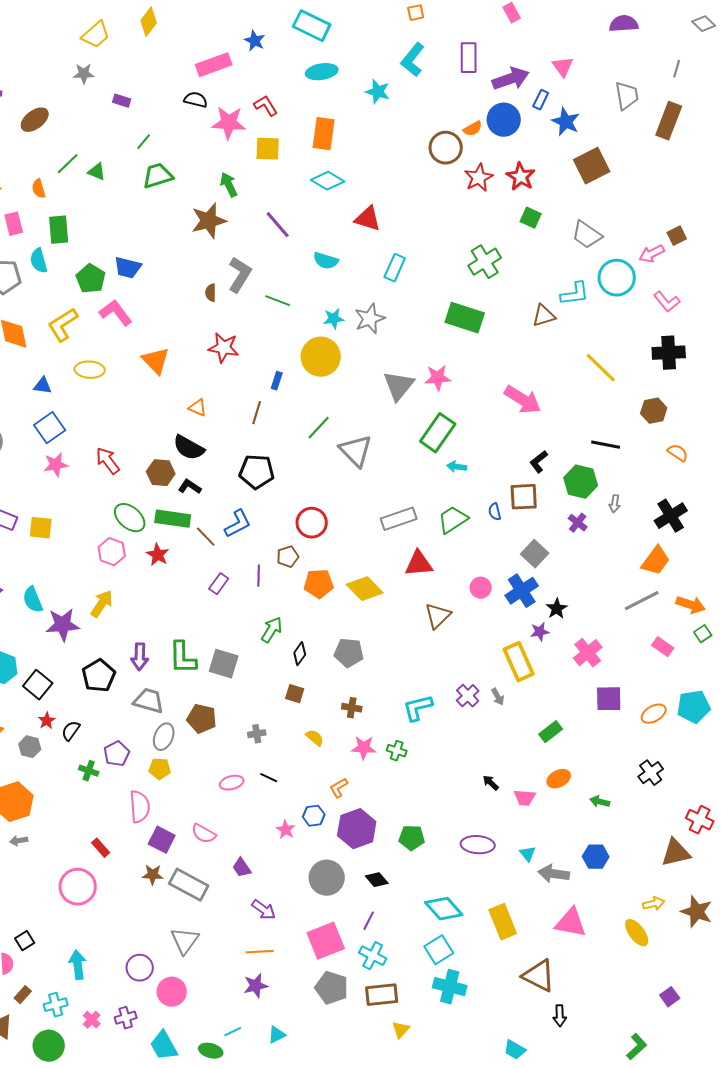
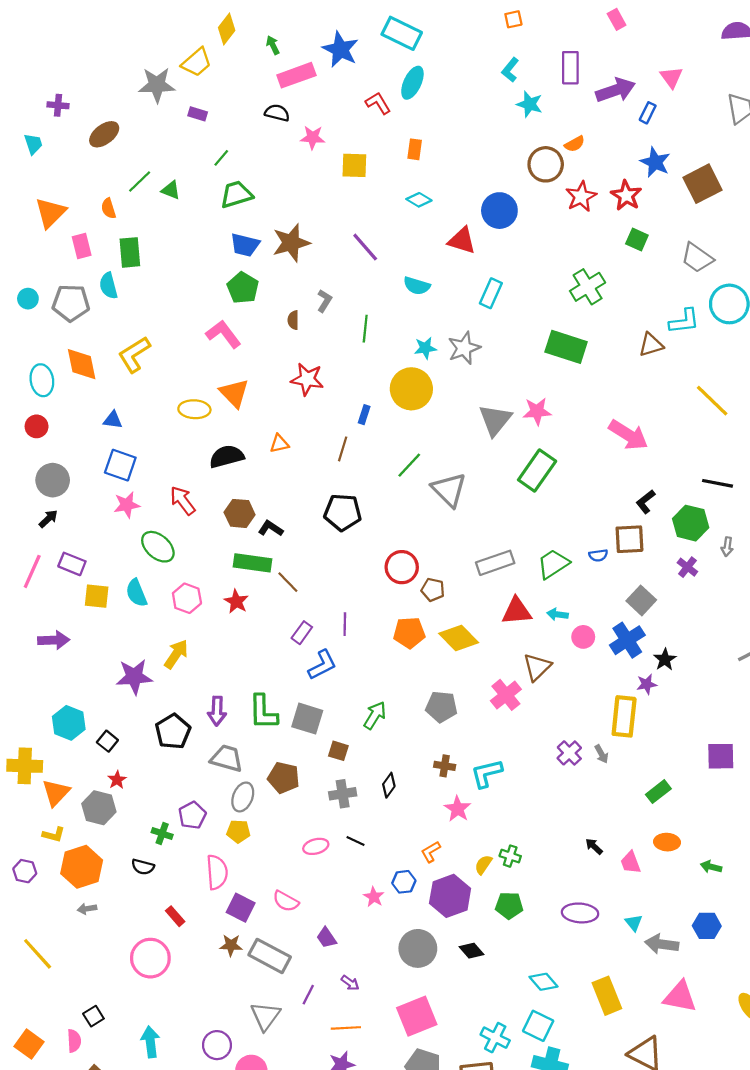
yellow trapezoid: (96, 35) -> (197, 62), moved
blue star: (255, 41) -> (340, 49), size x1.6
cyan L-shape: (413, 60) -> (510, 70), size x0.7
cyan ellipse: (322, 72) -> (412, 83), turned -56
gray star: (84, 74) -> (157, 85), size x1.6
cyan star: (378, 92) -> (530, 104), moved
red L-shape: (266, 106) -> (378, 103), moved
blue circle: (504, 120) -> (499, 211), moved
blue star: (566, 122) -> (655, 162), moved
pink star: (229, 123) -> (313, 137), size x0.7
orange rectangle: (324, 134) -> (415, 149), size x0.6
cyan diamond: (328, 181) -> (419, 200), size x0.7
green arrow: (229, 185) -> (273, 45), moved, size x0.7
blue trapezoid: (128, 268) -> (245, 245), moved
gray L-shape: (240, 275) -> (324, 301), size x0.6
green pentagon: (91, 279) -> (243, 288), moved
green line: (278, 301) -> (365, 329), turned 75
pink L-shape: (116, 313) -> (223, 334), moved
yellow ellipse: (90, 370) -> (194, 409), moved
orange triangle: (198, 408) -> (279, 444), turned -36
blue square: (50, 428) -> (120, 465), turned -36
black semicircle: (189, 448) -> (227, 456), moved, turned 136
cyan arrow: (457, 467) -> (557, 614), moved
blue semicircle: (495, 512) -> (598, 555), turned -84
green ellipse: (130, 518) -> (158, 547), moved
blue L-shape: (238, 524) -> (322, 665), moved
yellow square: (41, 528) -> (97, 596), moved
brown pentagon: (288, 557) -> (433, 590), moved, turned 30
cyan semicircle: (33, 600) -> (136, 593), moved
green arrow: (272, 630) -> (375, 715), moved
pink cross: (588, 653) -> (506, 695), moved
black diamond: (300, 654) -> (389, 785), moved
yellow rectangle: (519, 662) -> (624, 716), turned 30
black square: (38, 685) -> (107, 741), size x0.7
brown square: (295, 694) -> (338, 751), moved
cyan L-shape: (418, 708) -> (487, 773), moved
black semicircle: (71, 731) -> (143, 867), moved, turned -110
gray cross: (257, 734) -> (343, 794), size x1.4
yellow semicircle: (315, 738) -> (483, 865), moved, turned -96
gray hexagon: (30, 747) -> (99, 808), size x1.4
pink star: (364, 748) -> (458, 809), turned 30
green cross: (397, 751) -> (510, 856), moved
orange ellipse: (559, 779) -> (667, 842), turned 30
pink trapezoid: (525, 798) -> (630, 863), turned 65
cyan diamond: (444, 909) -> (543, 982), size x0.7
purple arrow: (264, 910) -> (350, 983), size x0.7
purple line: (369, 921) -> (308, 995), moved
cyan square: (439, 950) -> (538, 1026), turned -32
cyan cross: (373, 956) -> (495, 1038), moved

